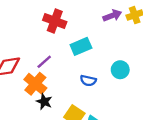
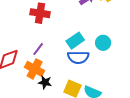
cyan rectangle: (81, 46) -> (75, 41), moved
blue semicircle: (88, 81) -> (78, 57), size x1.5

